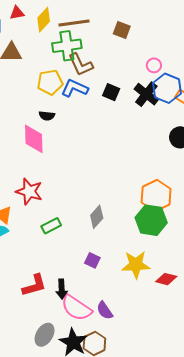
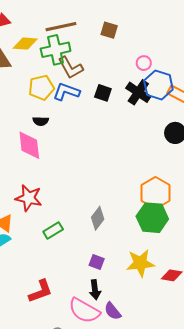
yellow diamond: (44, 20) -> (25, 44), moved, turned 55
black arrow: (62, 289) -> (95, 290), moved

